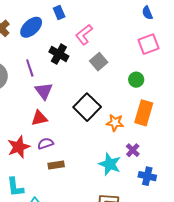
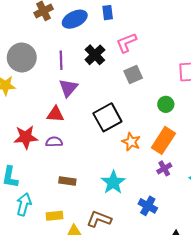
purple cross: (133, 150) -> (164, 168), moved
brown rectangle: (56, 165) -> (67, 181), moved

